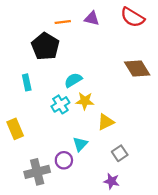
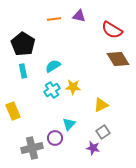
red semicircle: (132, 17) -> (112, 30), moved
black pentagon: (45, 46) -> (23, 44), moved
cyan semicircle: (73, 80) -> (53, 66), moved
yellow triangle: (106, 122) -> (101, 105), moved
purple star: (112, 181) -> (93, 148), moved

